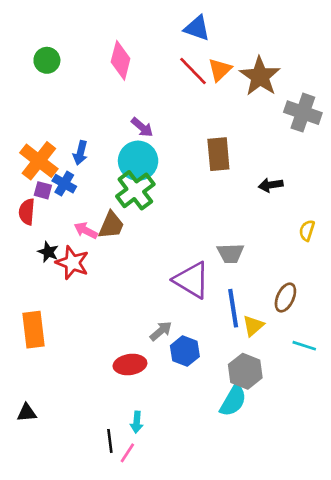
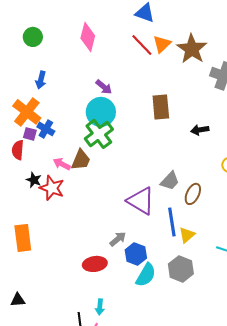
blue arrow: (80, 153) -> (41, 80), moved
gray trapezoid: (230, 253) -> (170, 181), turned -45
brown ellipse: (285, 298) -> (193, 194), moved
cyan semicircle: (233, 401) -> (146, 275), moved

